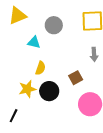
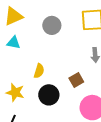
cyan triangle: (34, 42) -> (14, 43), moved
yellow star: (27, 89) -> (15, 92), moved, turned 30

